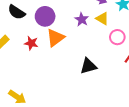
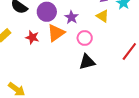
purple star: (82, 19) -> (71, 17), moved
pink circle: (117, 37) -> (85, 38), moved

